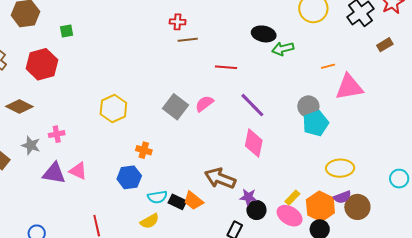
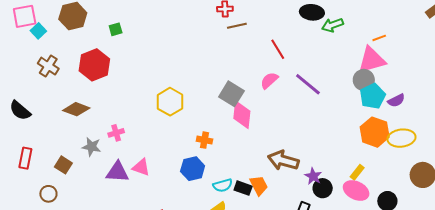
red line: (226, 67) -> (278, 49), turned 60
pink triangle: (349, 87) -> (372, 60), moved
pink semicircle: (204, 104) -> (269, 80), moved
pink diamond: (254, 143) -> (242, 115), moved
purple star: (248, 197) -> (313, 176), turned 30
purple semicircle: (342, 197) -> (396, 100), moved
orange trapezoid: (193, 201) -> (259, 185), turned -150
orange hexagon: (320, 206) -> (375, 132), moved

